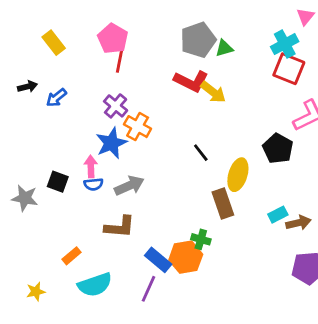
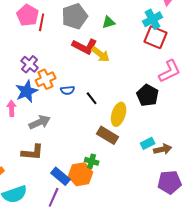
gray pentagon: (198, 40) -> (75, 16), moved
red line: (120, 61) -> (42, 22), moved
orange cross: (138, 127) -> (46, 79), turned 36
blue semicircle: (94, 184) -> (68, 90), moved
brown rectangle: (223, 204) -> (108, 135), turned -40

